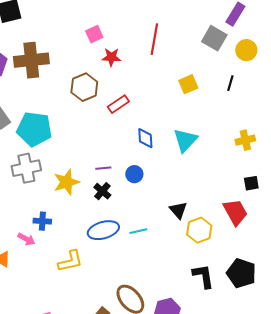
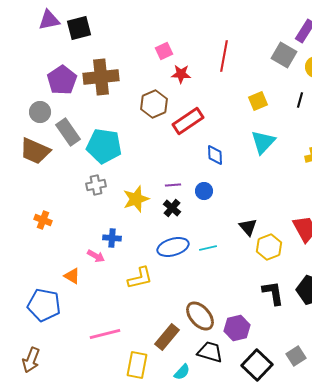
red rectangle: (118, 104) -> (188, 121), size x1.4
cyan triangle: (185, 140) -> (263, 142), moved
gray cross: (26, 168) -> (96, 185), size x0.7

